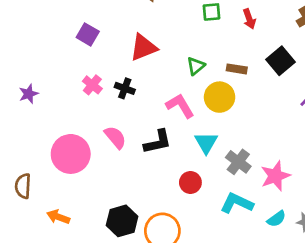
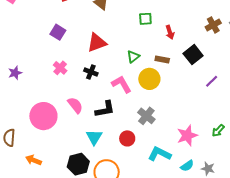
red arrow: (249, 19) -> (170, 32), moved
black cross: (125, 88) -> (91, 72), moved
cyan triangle: (206, 143) -> (94, 137), moved
gray cross: (238, 162) -> (146, 116), moved

